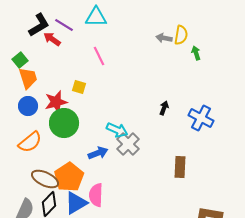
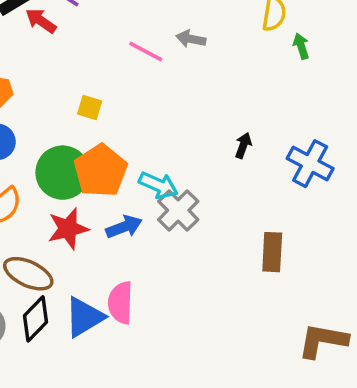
gray arrow: (164, 38) -> (191, 39), moved
pink line: (99, 56) -> (146, 51), moved, turned -36
red star: (56, 102) -> (68, 229), moved
orange pentagon: (69, 177) -> (101, 171), moved

